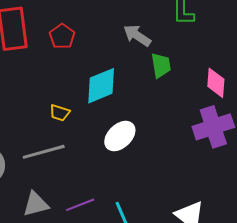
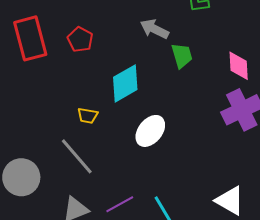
gray line: (44, 152) -> (77, 156), turned 72

